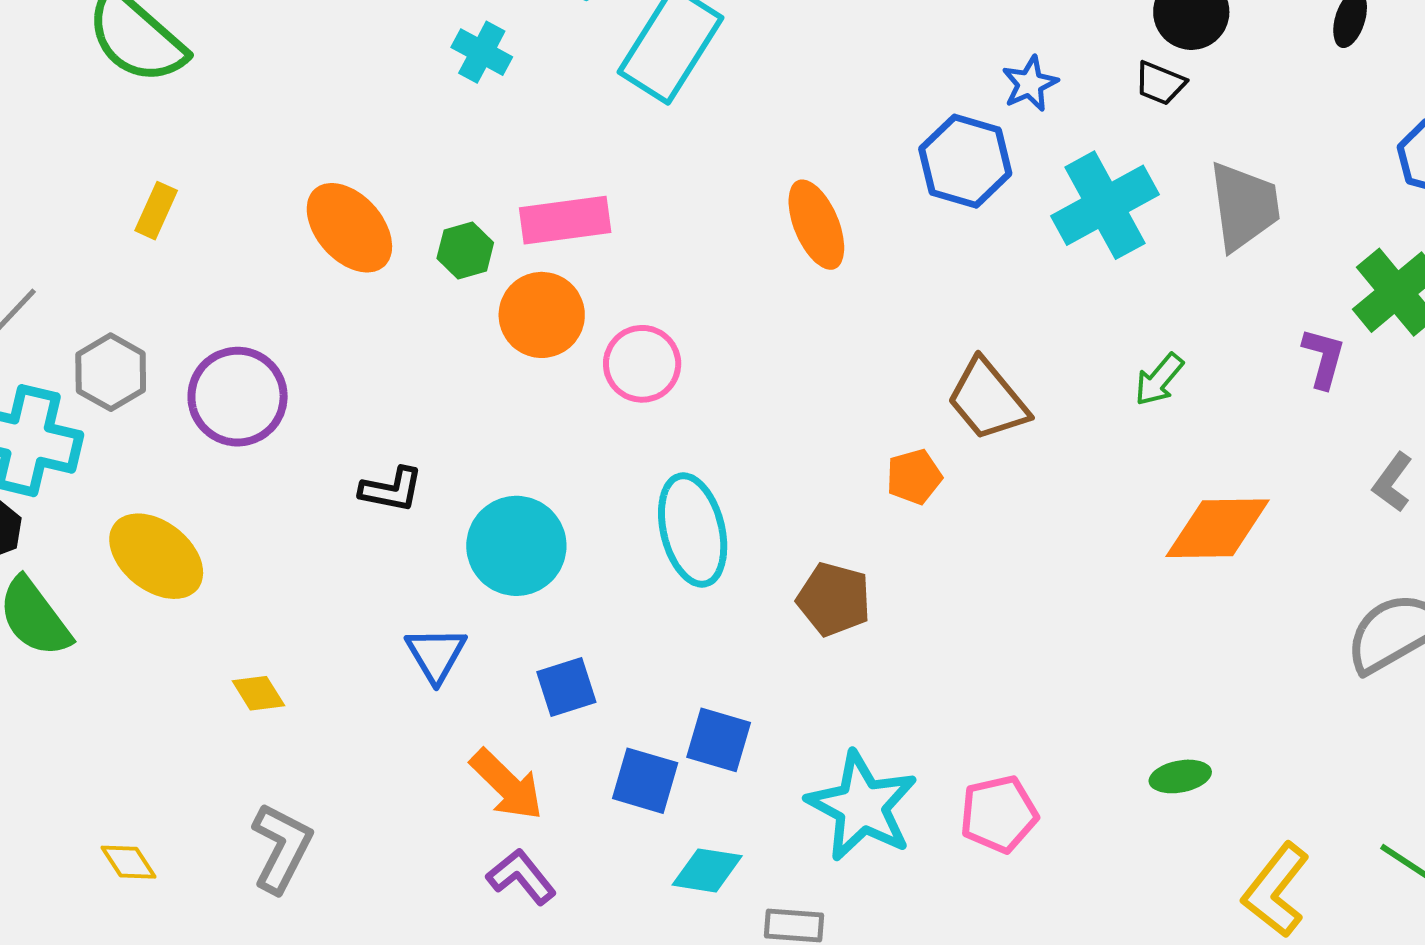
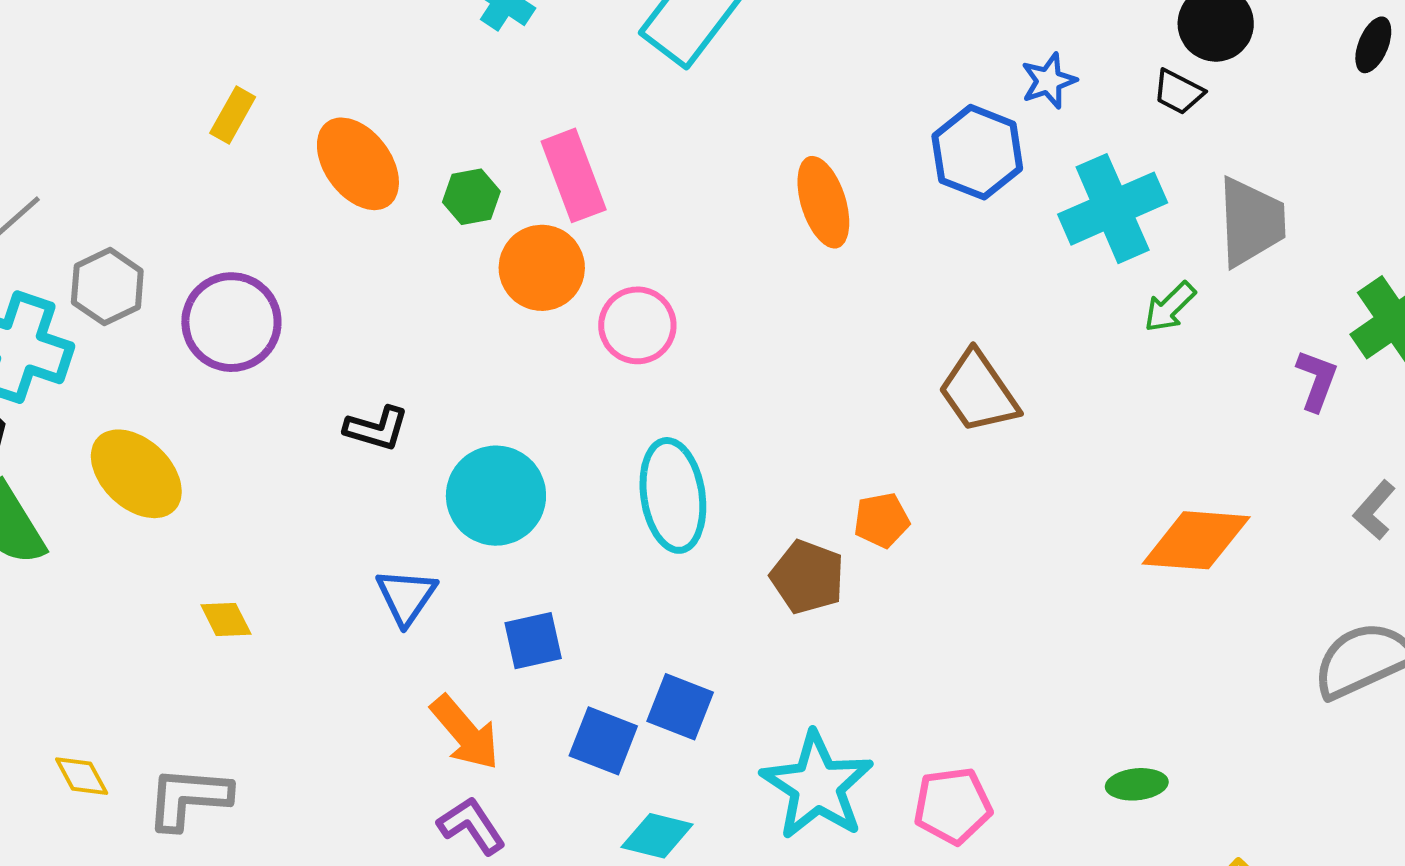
yellow rectangle: (156, 211) -> (233, 115), moved
pink rectangle: (565, 220) -> (574, 175), turned 72
green arrow: (1159, 380) -> (1170, 307), moved
orange pentagon: (914, 477) -> (882, 520), moved
gray L-shape: (282, 848) -> (188, 798), moved, turned -118

